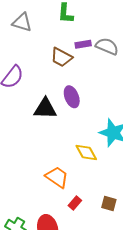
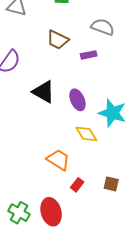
purple rectangle: (83, 44) -> (89, 55), moved
purple ellipse: (72, 97) -> (77, 100), moved
black triangle: (45, 109) -> (44, 92), turned 30

